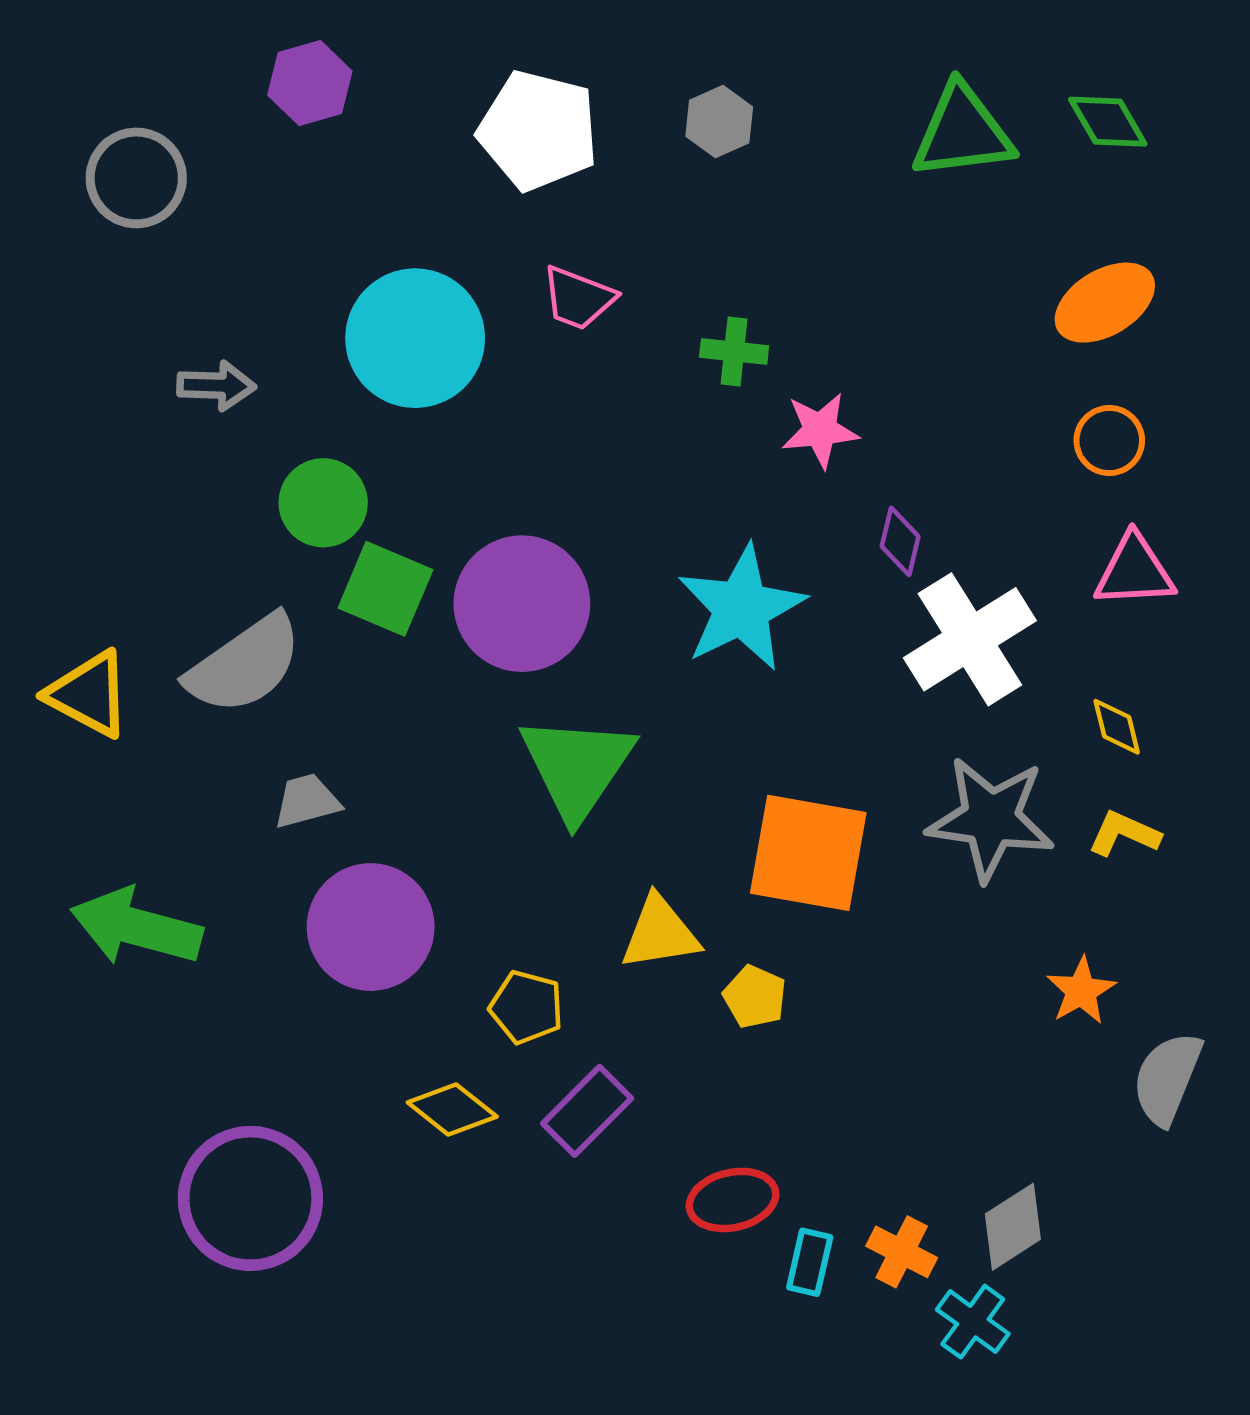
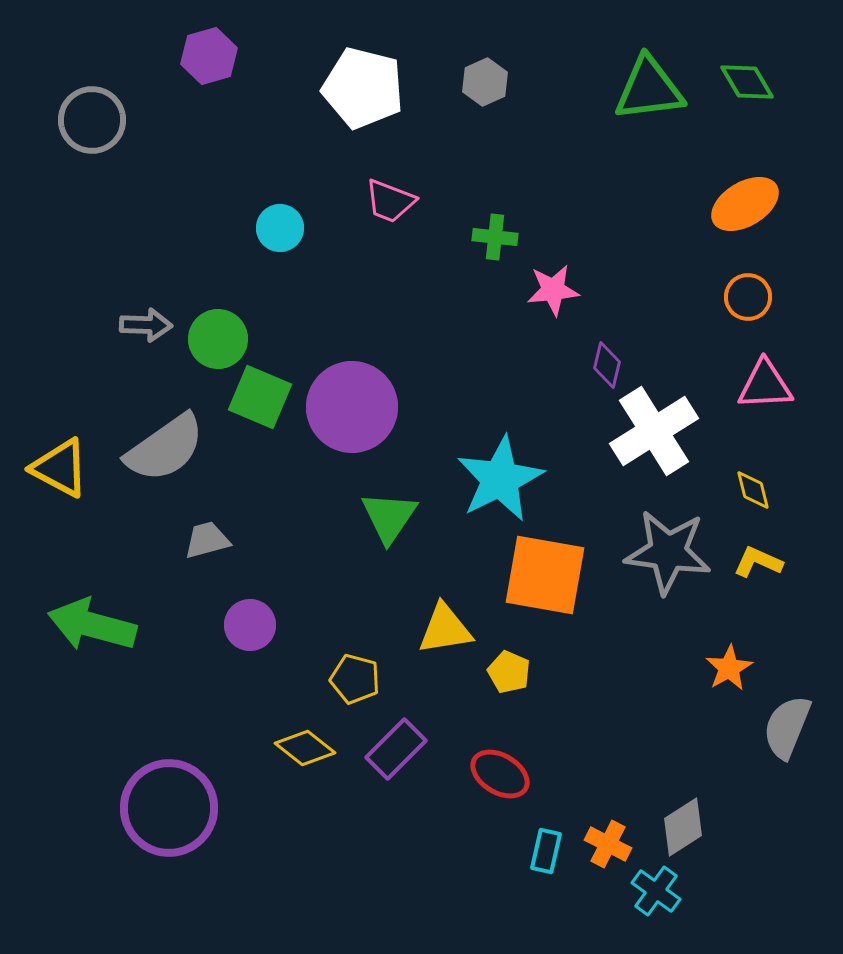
cyan circle: (415, 338) -> (280, 228), size x0.5
gray arrow: (216, 386) -> (146, 325), moved
cyan star: (741, 608) -> (500, 479), moved
green triangle: (577, 767) -> (389, 517), size x0.7
purple circle: (371, 927) -> (250, 625), size x0.6
red ellipse: (733, 1200) -> (500, 774), moved, turned 44

